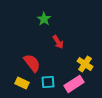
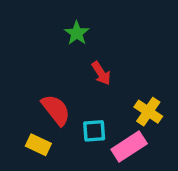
cyan square: (48, 82) -> (94, 131), moved

